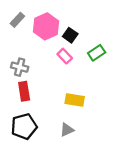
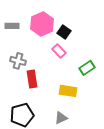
gray rectangle: (17, 20) -> (12, 26), moved, turned 48
green rectangle: (97, 53) -> (87, 68), moved
red rectangle: (24, 91) -> (32, 79), moved

